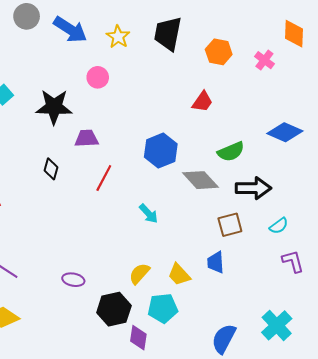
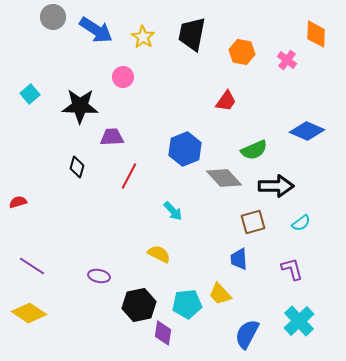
purple L-shape: (293, 261) -> (292, 269), moved
yellow semicircle: (139, 274) -> (159, 254), moved, turned 75
yellow trapezoid: (179, 275) -> (220, 294), moved

